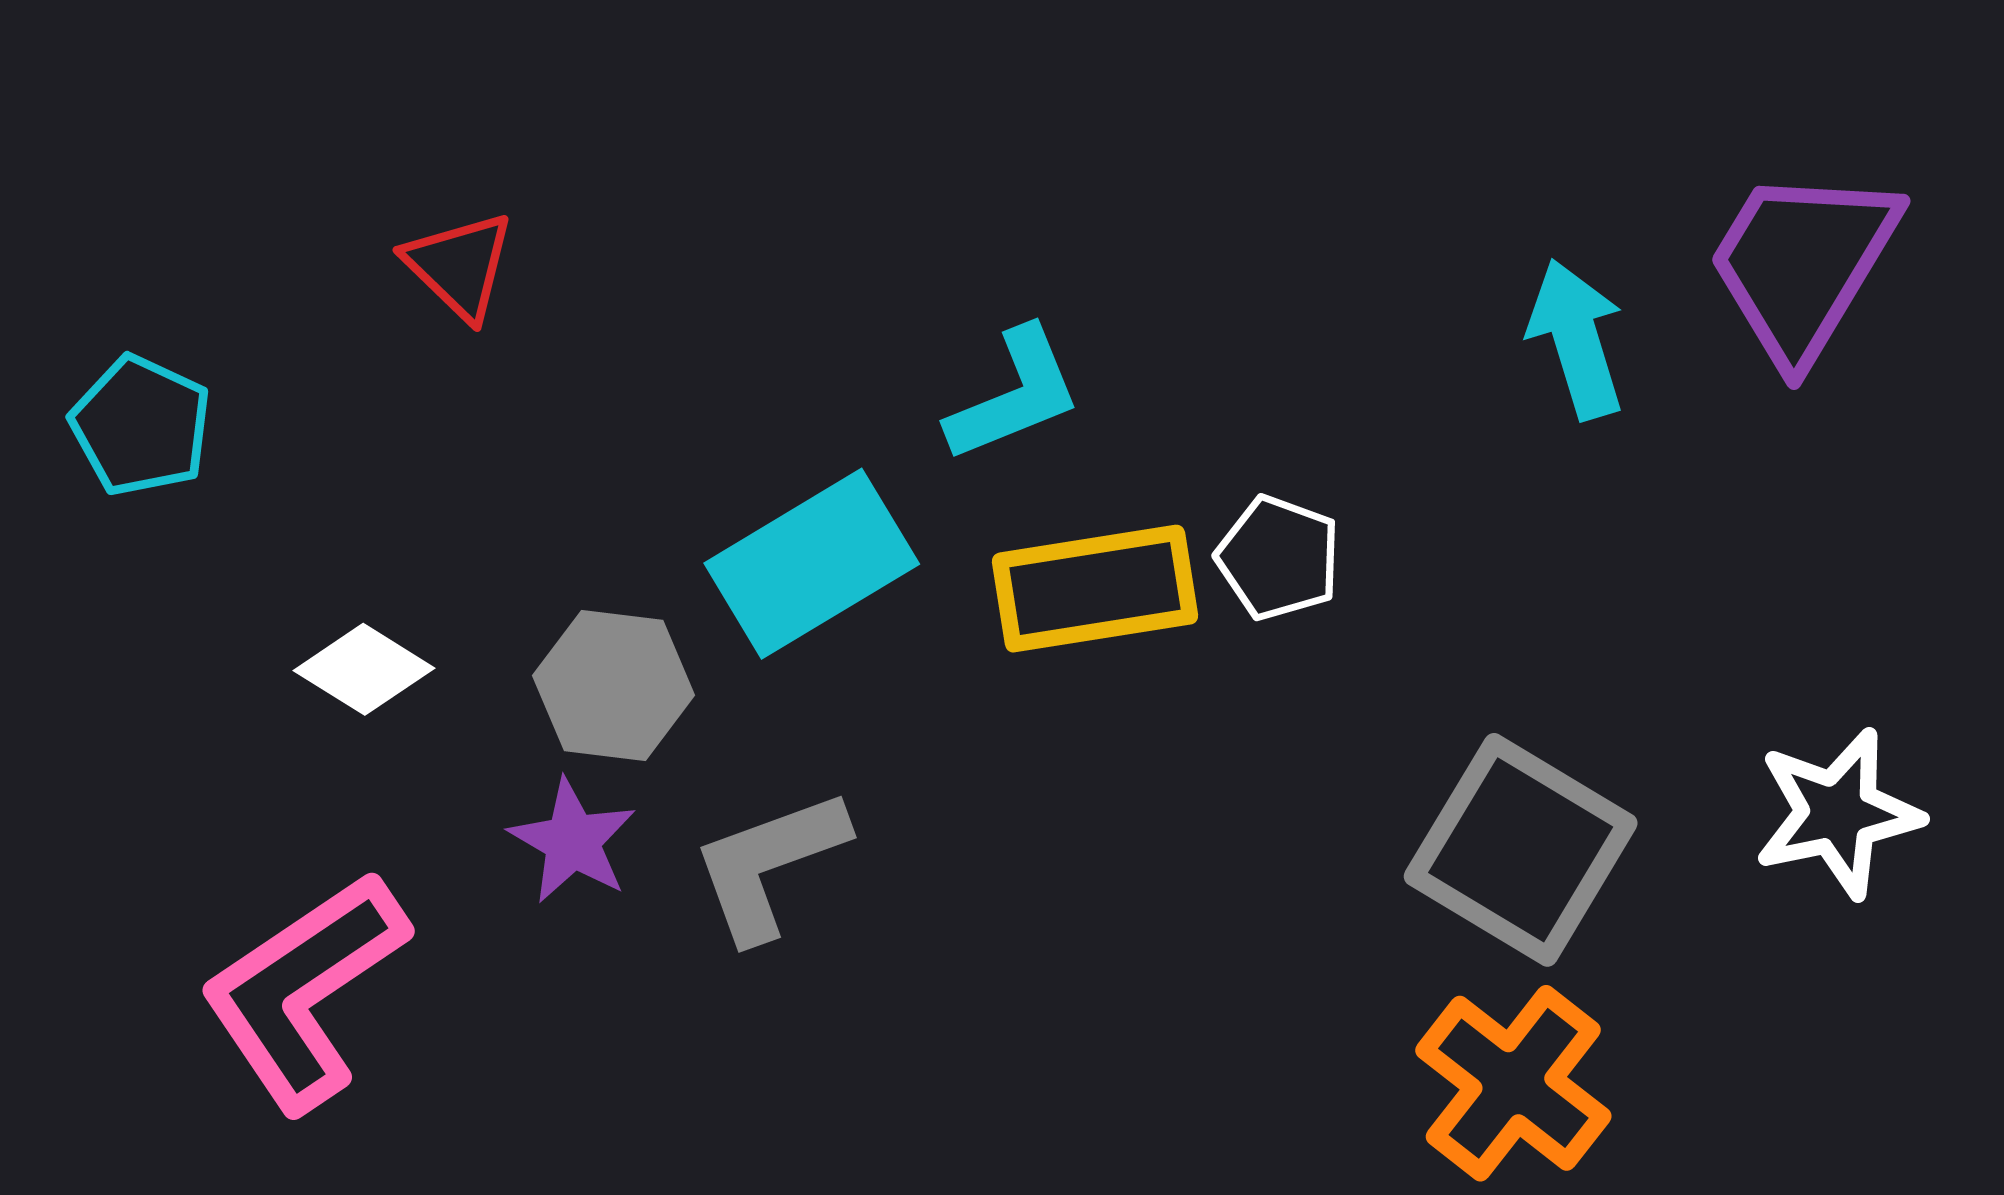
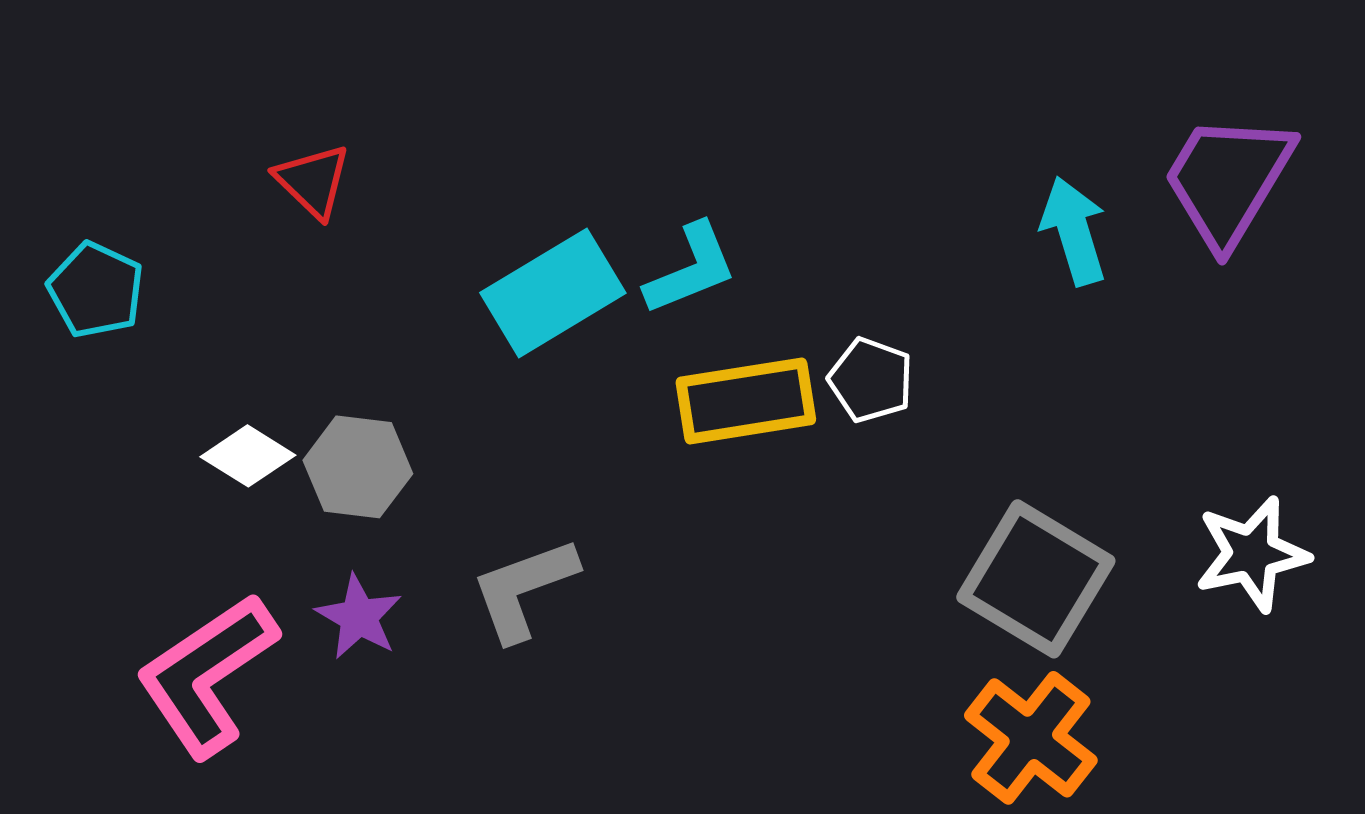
cyan rectangle: (812, 564) -> (553, 293), moved
gray hexagon: (614, 685) -> (358, 467), moved
purple star: (572, 841) -> (359, 617), moved

